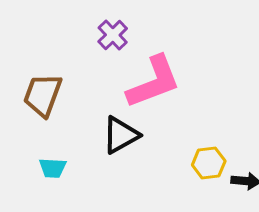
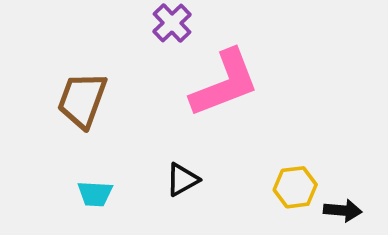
black triangle: (121, 135) -> (182, 180), moved, size x0.7

